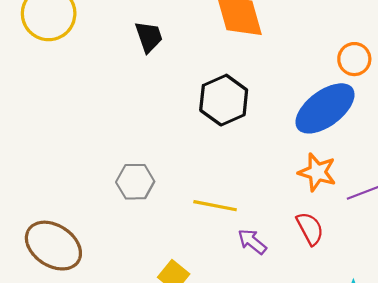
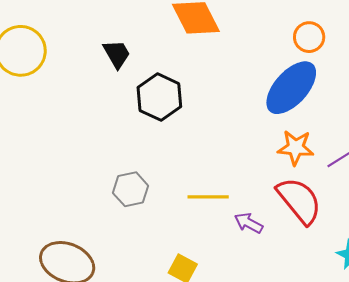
black hexagon: (224, 100) -> (159, 97), moved
red semicircle: (310, 229) -> (299, 201), size x1.6

